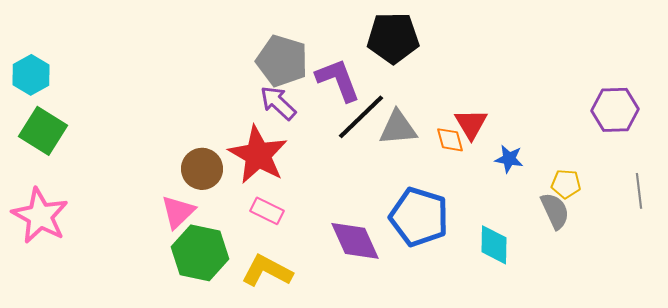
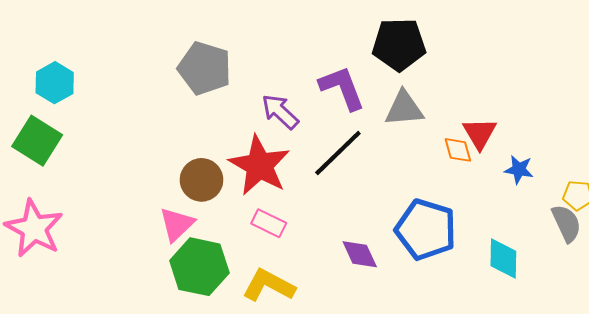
gray pentagon: (282, 61) -> (205, 68), moved
cyan hexagon: (31, 75) -> (55, 83), moved
black line: (361, 117) -> (338, 153), moved
gray triangle: (398, 128) -> (404, 109), moved
purple diamond: (355, 241) -> (360, 254), size x0.7

